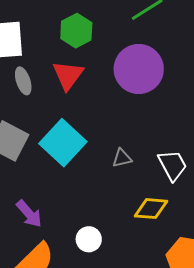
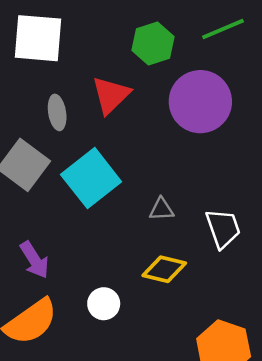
green hexagon: (76, 31) -> (153, 43), moved
gray ellipse: (23, 81) -> (57, 112), moved
yellow diamond: (151, 209) -> (164, 269), moved

